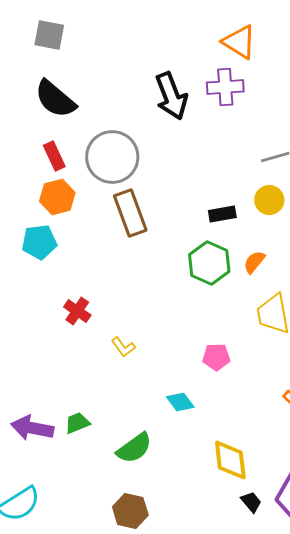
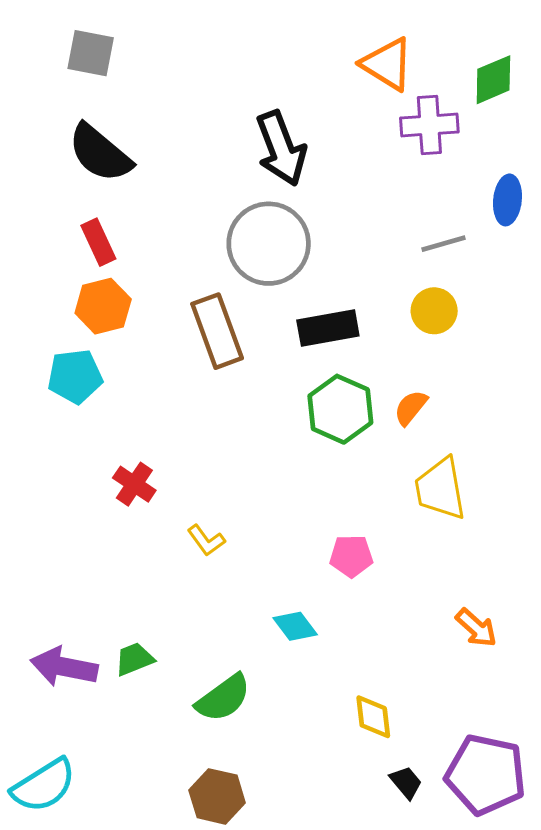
purple cross: (225, 87) -> (429, 125), moved
gray circle: (112, 157) -> (269, 244), moved
black rectangle: (222, 214) -> (328, 328), moved, size x1.4
yellow diamond: (230, 460) -> (373, 717), size x0.7

